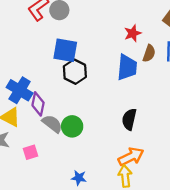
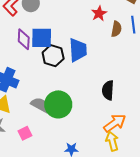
blue trapezoid: (127, 67) -> (78, 50), moved
purple diamond: (38, 104) -> (24, 39), moved
green circle: (72, 126) -> (58, 104), size x1.4

